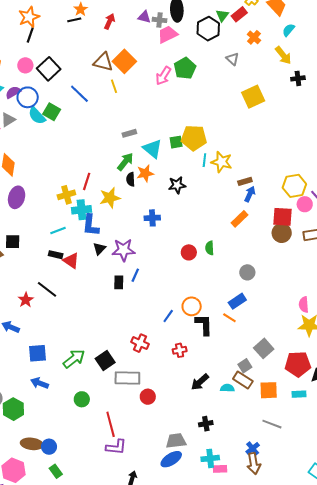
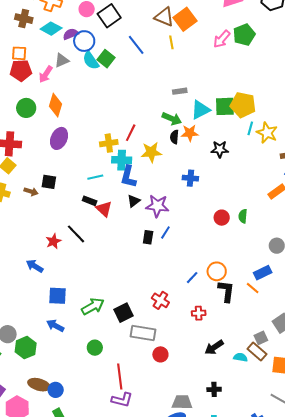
green square: (176, 142) -> (225, 106), size x1.5
cyan triangle: (152, 149) -> (201, 110), turned 45
green arrow: (125, 162) -> (172, 119), turned 66

